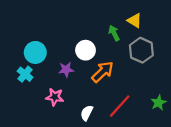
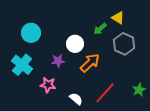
green arrow: (114, 33) -> (100, 29), turned -104
cyan circle: (35, 52) -> (31, 33), moved
cyan cross: (25, 74) -> (22, 65), size x1.5
white semicircle: (87, 113) -> (76, 99), turned 104

